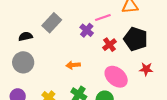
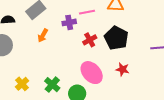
purple cross: (87, 30) -> (69, 22), turned 32
orange arrow: (73, 65) -> (43, 35), moved, turned -64

